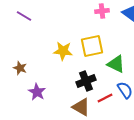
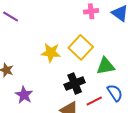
yellow square: (92, 46) -> (81, 47), turned -35
green triangle: (116, 64) -> (106, 66), turned -36

